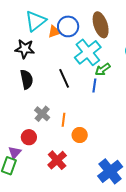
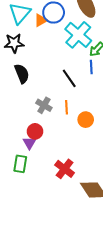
black line: (64, 78) -> (69, 78), moved
purple triangle: (15, 152) -> (29, 143), moved
red cross: (57, 160) -> (65, 169), moved

